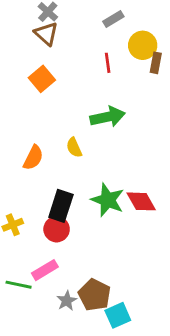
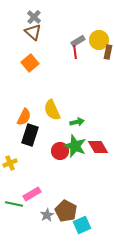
gray rectangle: (113, 19) -> (78, 41), moved
green arrow: (108, 117) -> (77, 122), moved, size x0.6
yellow semicircle: (74, 147) -> (52, 110), size x1.5
black rectangle: (61, 206) -> (30, 135), moved
red circle: (57, 229) -> (60, 151), moved

